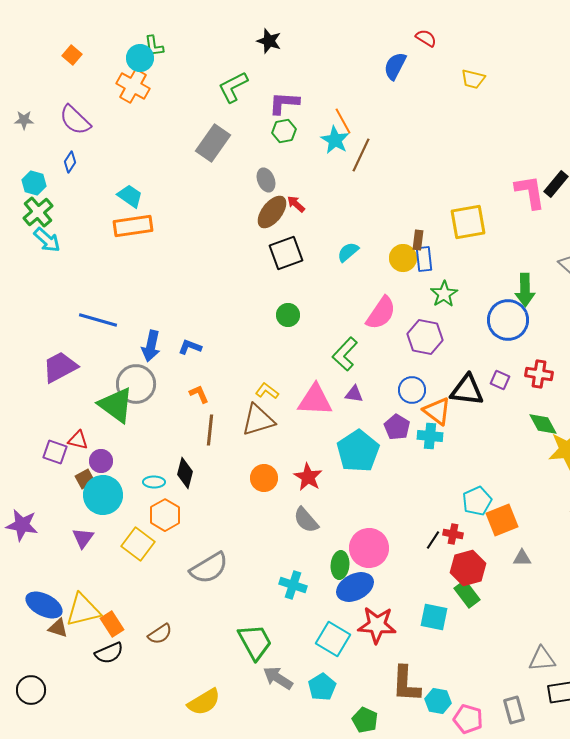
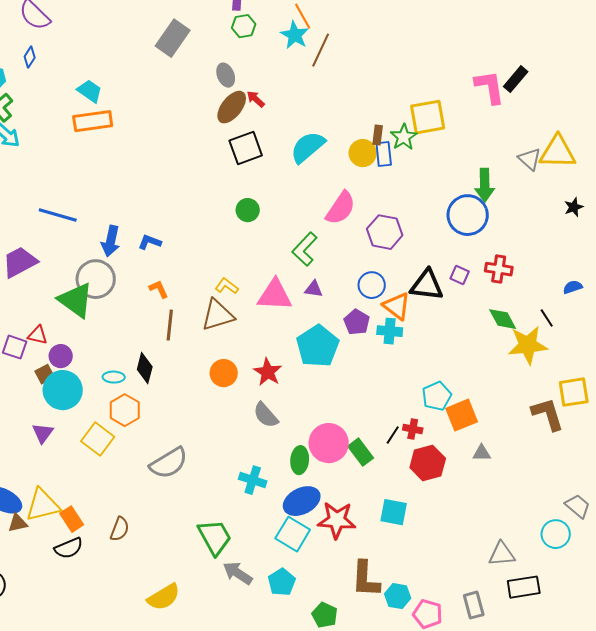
cyan semicircle: (348, 252) -> (308, 147), size x1.6
green star: (444, 294) -> (404, 137), moved
blue ellipse: (355, 587) -> (302, 501), moved
green rectangle: (467, 594) -> (361, 452), moved
brown triangle: (58, 628) -> (18, 523), turned -30
brown semicircle: (160, 634) -> (120, 529), turned -35

